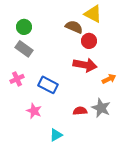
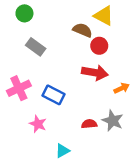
green circle: (24, 27) -> (24, 13), moved
gray rectangle: (24, 49) -> (36, 47), moved
pink cross: (17, 79) -> (19, 88), size x1.5

